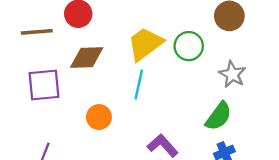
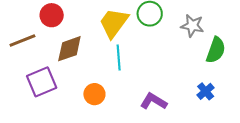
green semicircle: (219, 116) -> (216, 50), moved

